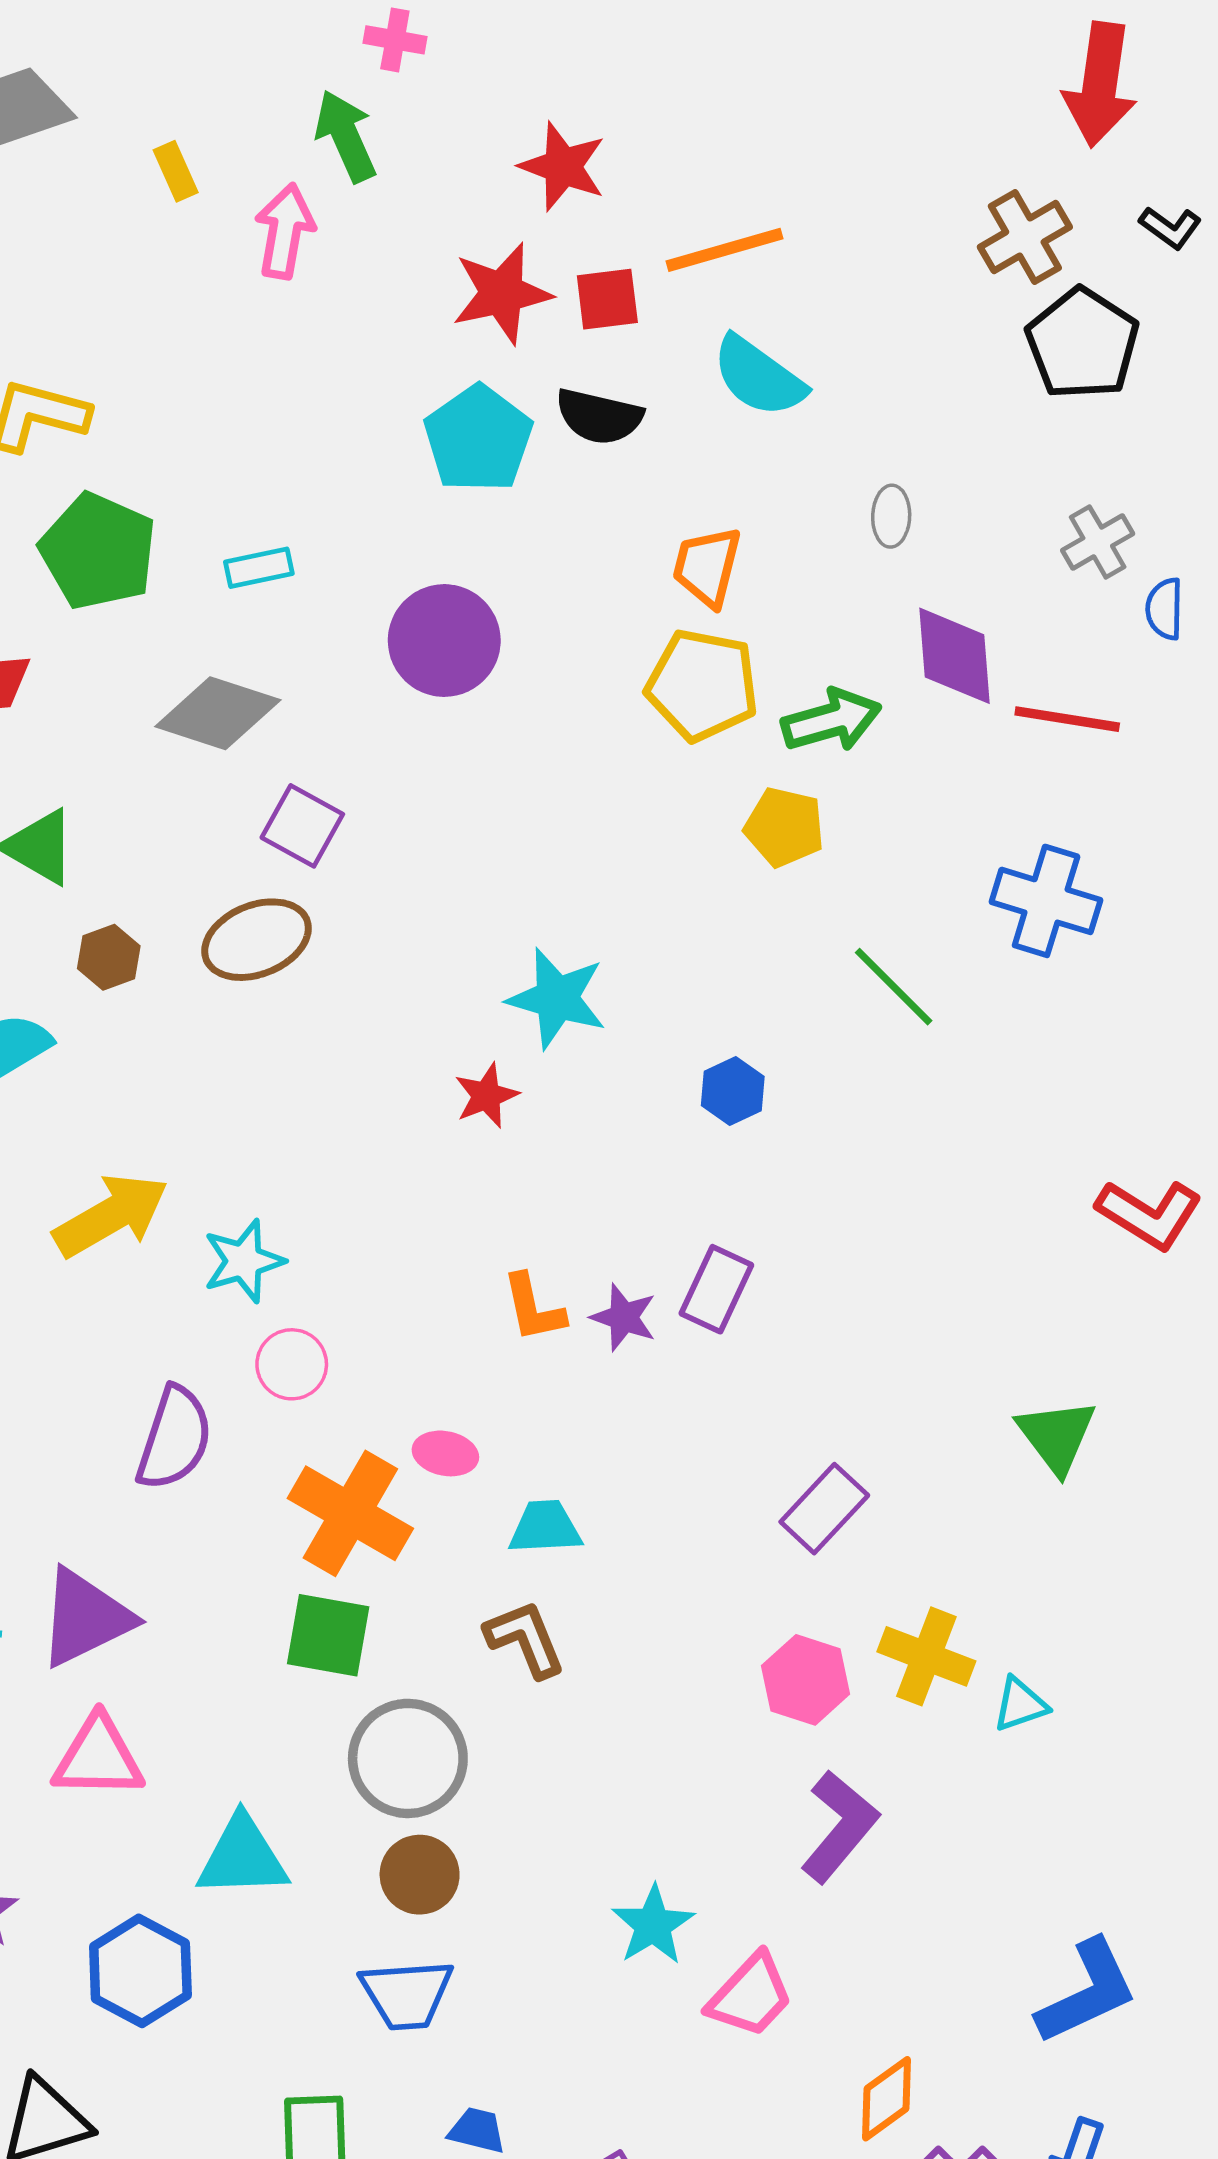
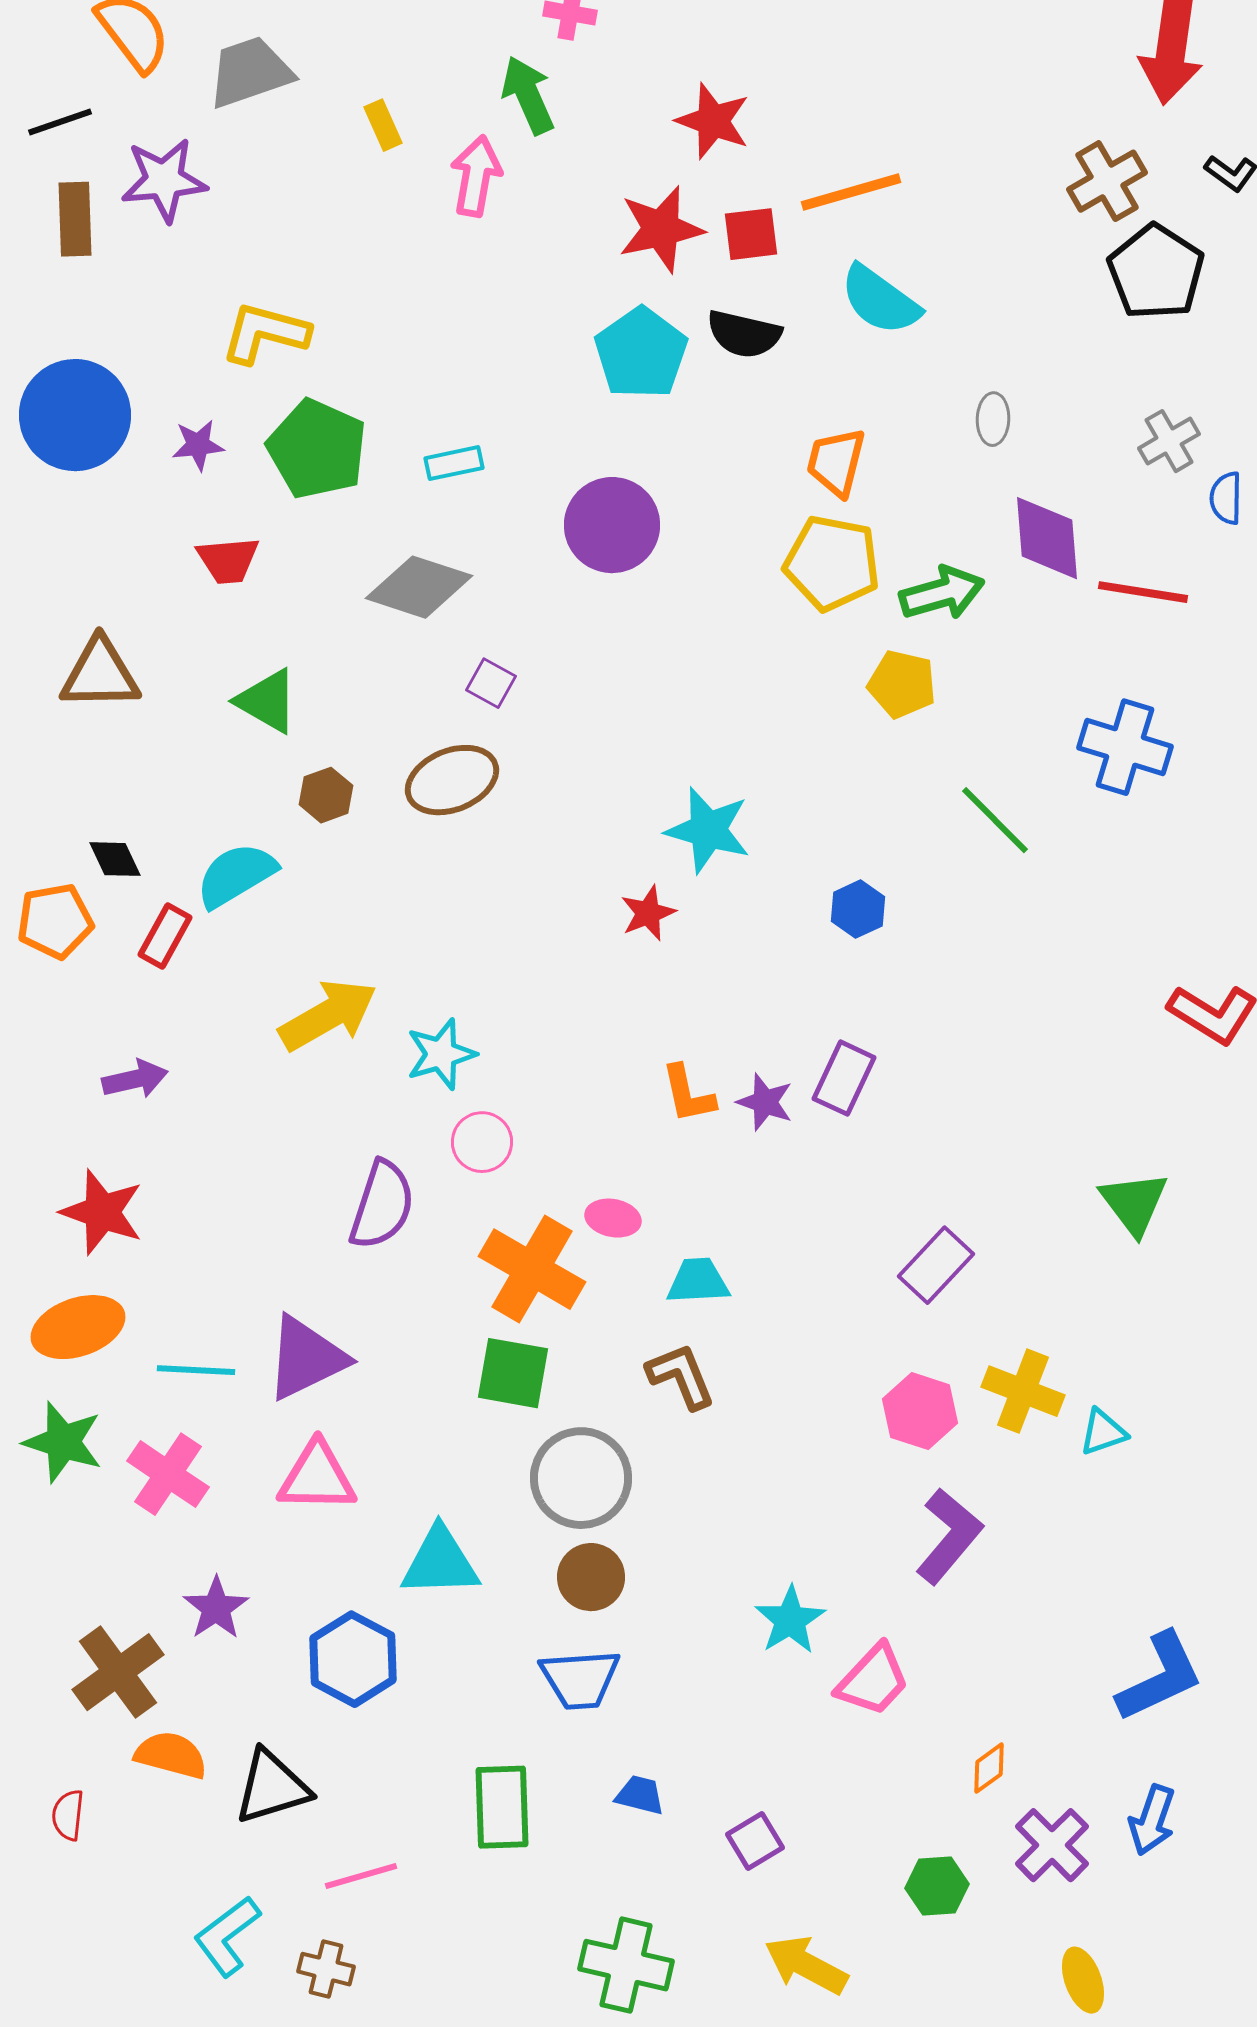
purple square: (302, 826) -> (491, 683), size x0.7
orange diamond: (886, 2099) -> (989, 1768), size x0.7

